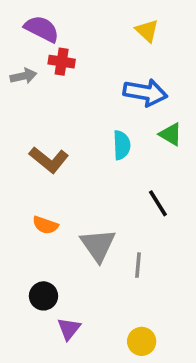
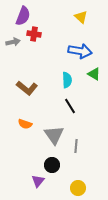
purple semicircle: (42, 29) -> (23, 16), turned 84
black line: (158, 203) -> (70, 106), moved
black circle: (43, 296) -> (52, 165), moved

